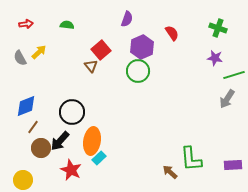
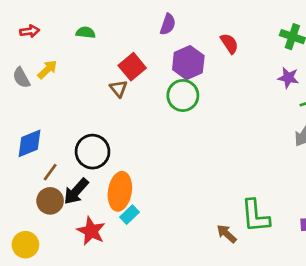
brown line: (33, 127) -> (50, 172), moved

